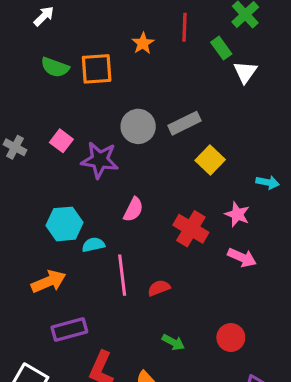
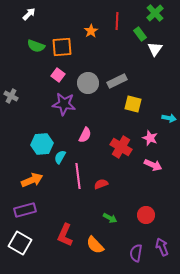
pink square: (61, 141) -> (58, 75), moved
yellow square: (210, 160) -> (133, 104), turned -30
cyan semicircle: (93, 245) -> (60, 157), turned -48
purple rectangle: (69, 329) -> (25, 210), moved

